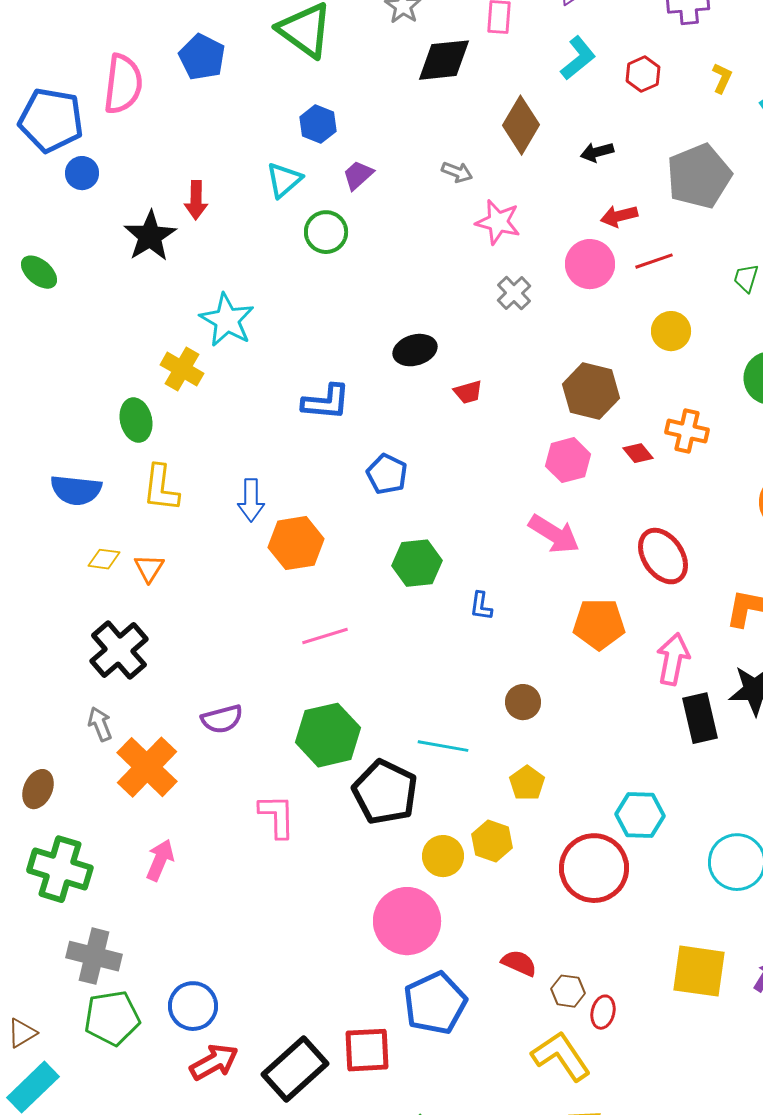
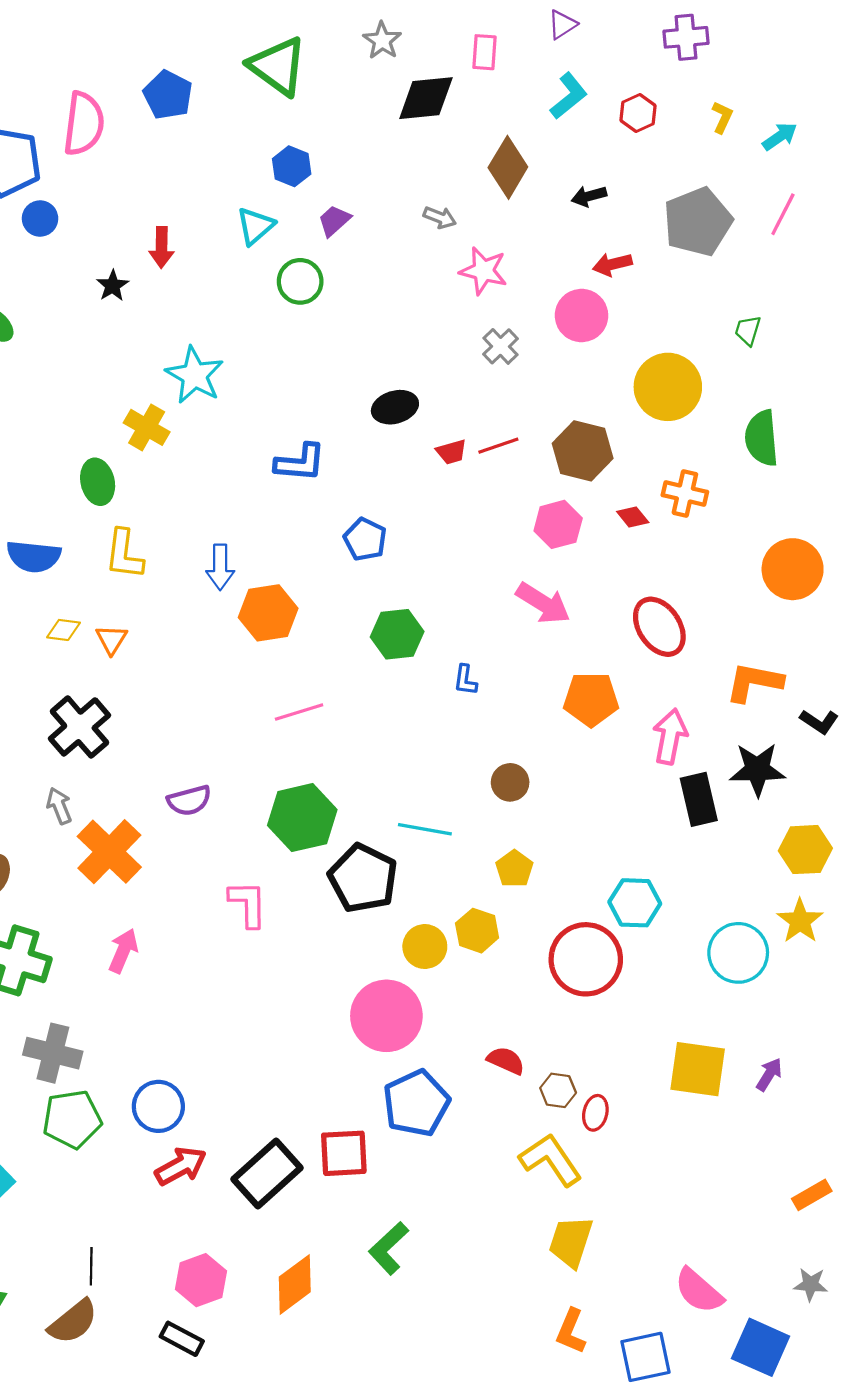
black star: (150, 236) -> (113, 286), size x0.6
red line: (654, 261) -> (498, 446), moved
yellow circle: (671, 331) -> (668, 387), size x1.6

